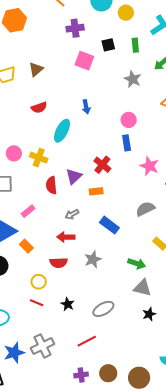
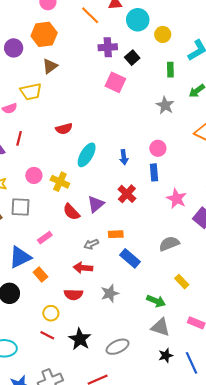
black square: (108, 45) -> (132, 58), moved, turned -32
brown triangle: (36, 69) -> (50, 66), moved
blue arrow: (86, 107) -> (124, 157), moved
red semicircle: (51, 185) -> (71, 212), turned -42
orange rectangle: (96, 191) -> (116, 234), moved
black star: (68, 304) -> (80, 339), size x1.5

